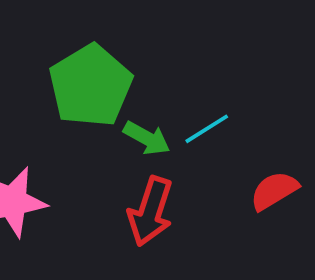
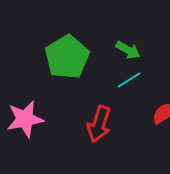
green arrow: (147, 138) -> (128, 50), moved

